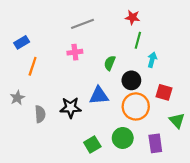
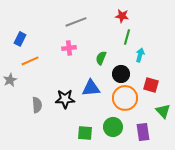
blue rectangle: (22, 42) -> (20, 39), turned -32
orange line: (33, 66) -> (30, 61), turned 48
gray star: (17, 98) -> (10, 80), moved
green square: (92, 145) -> (85, 133), turned 35

